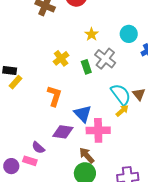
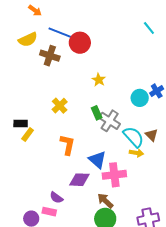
cyan circle: (129, 34) -> (140, 98), moved
yellow cross: (61, 58) -> (60, 106), moved
gray cross: (105, 59) -> (110, 121), moved
yellow arrow: (122, 111) -> (136, 153), turned 56

